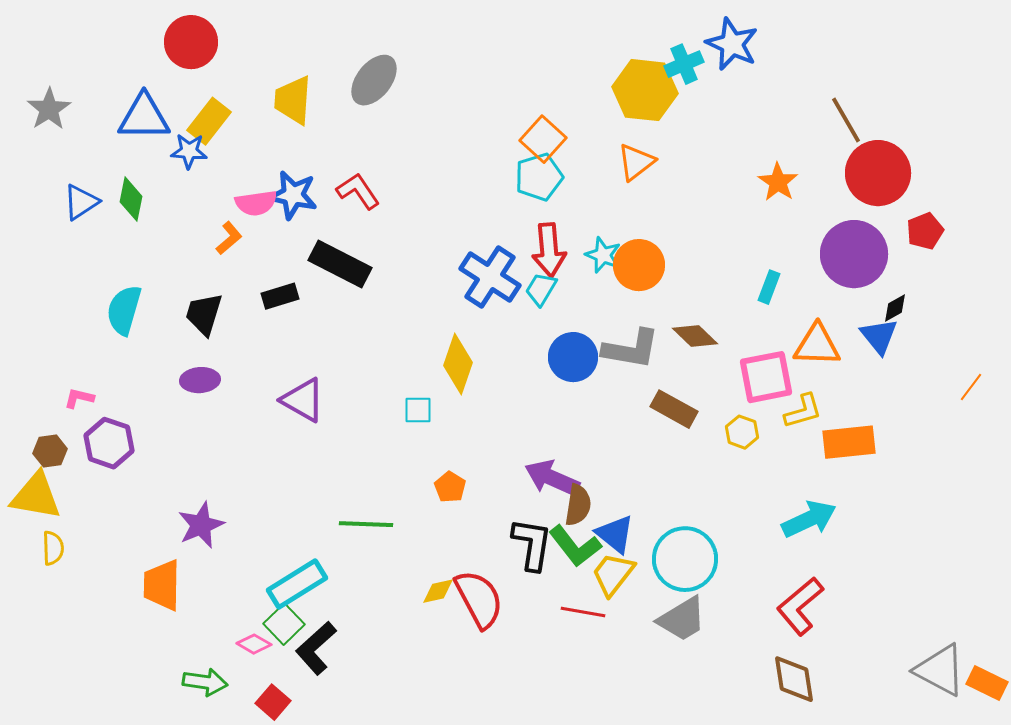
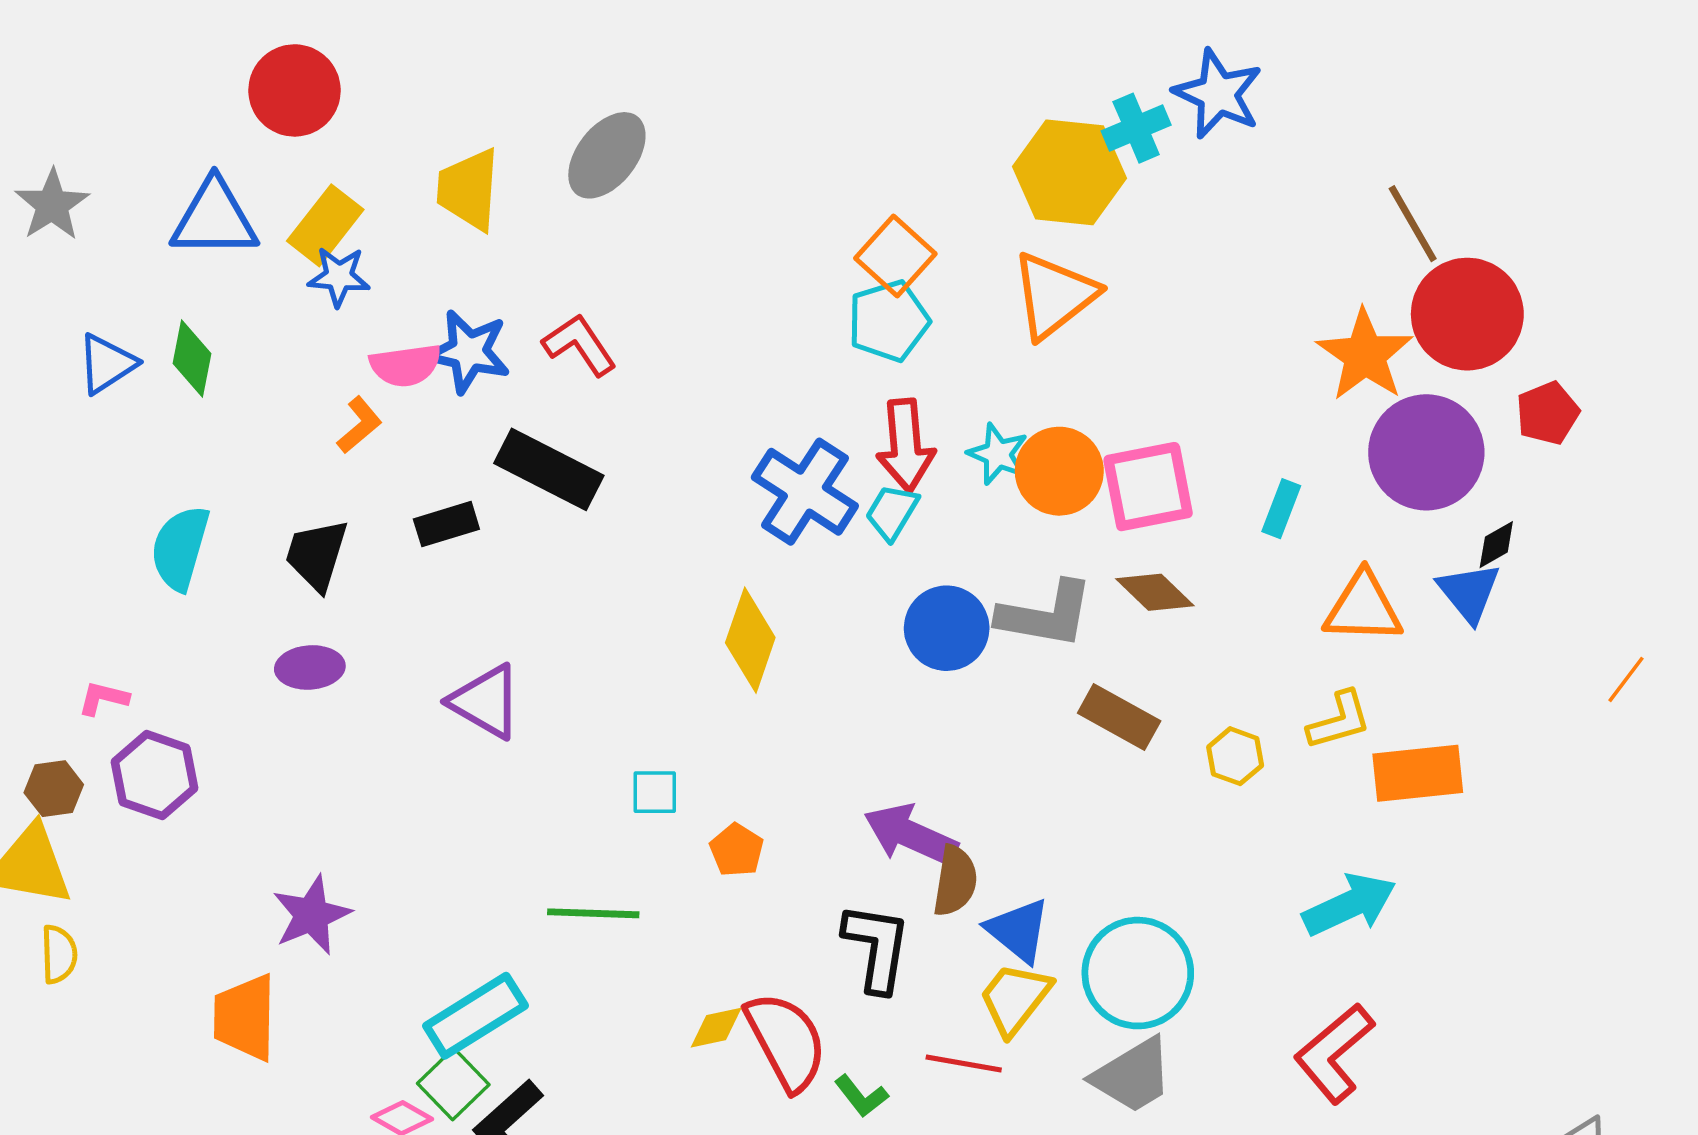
blue star: (189, 151) -> (339, 277), moved
orange triangle: (636, 162) -> (1054, 295), size x1.4
orange star: (778, 182) -> (1365, 355), moved, size x1.4
pink square: (766, 377) -> (1148, 487), moved
cyan square: (418, 410) -> (655, 792), moved
green L-shape: (575, 546) -> (861, 1096), moved, size x0.6

